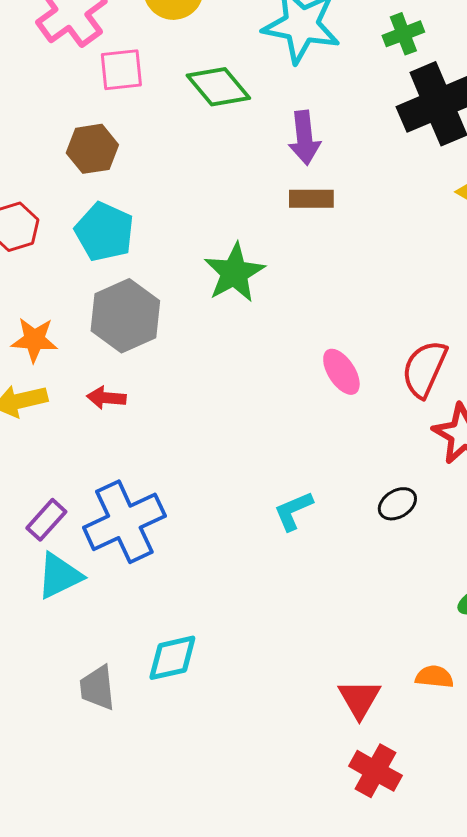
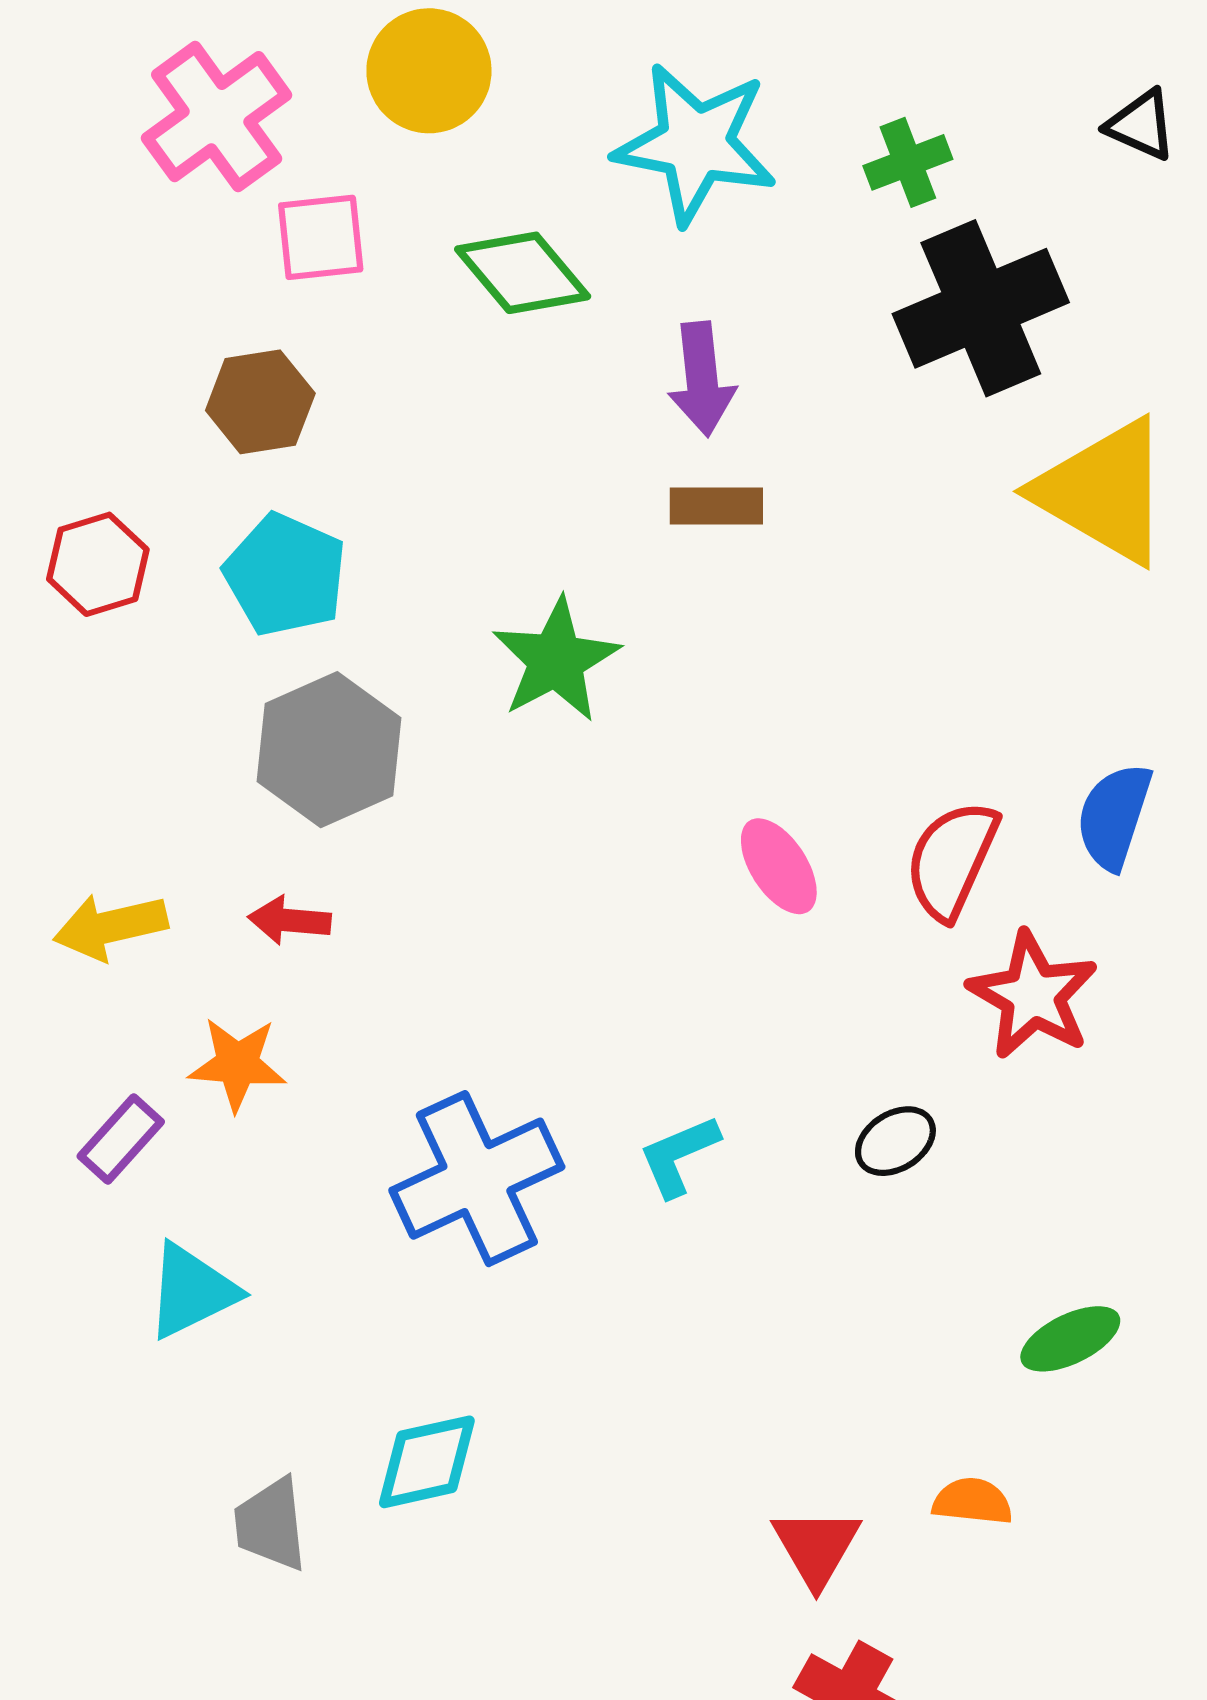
orange star: (34, 340) -> (237, 1064), moved
purple rectangle: (46, 520) -> (121, 1139), moved
blue cross: (124, 522) -> (477, 1179), moved

